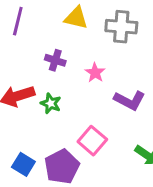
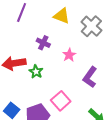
gray cross: (121, 27) -> (91, 26), turned 30
purple L-shape: (130, 100) -> (90, 77), turned 90

